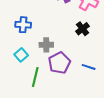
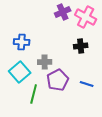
black cross: (82, 29) -> (81, 46), turned 32
cyan square: (21, 55) -> (20, 72), size x1.5

